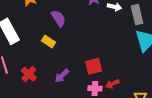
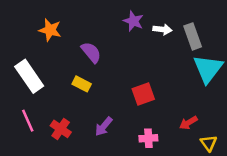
red square: (94, 66) -> (143, 94), moved
red arrow: (112, 84) -> (188, 123), moved

